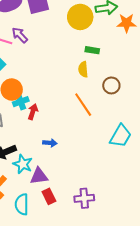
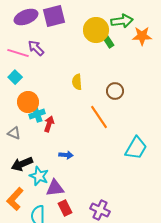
green rectangle: (92, 50) -> (108, 41), moved, turned 48
yellow semicircle: (83, 69) -> (77, 82), moved
brown circle: (111, 85) -> (115, 91), moved
purple cross: (84, 198) -> (100, 210), turned 30

